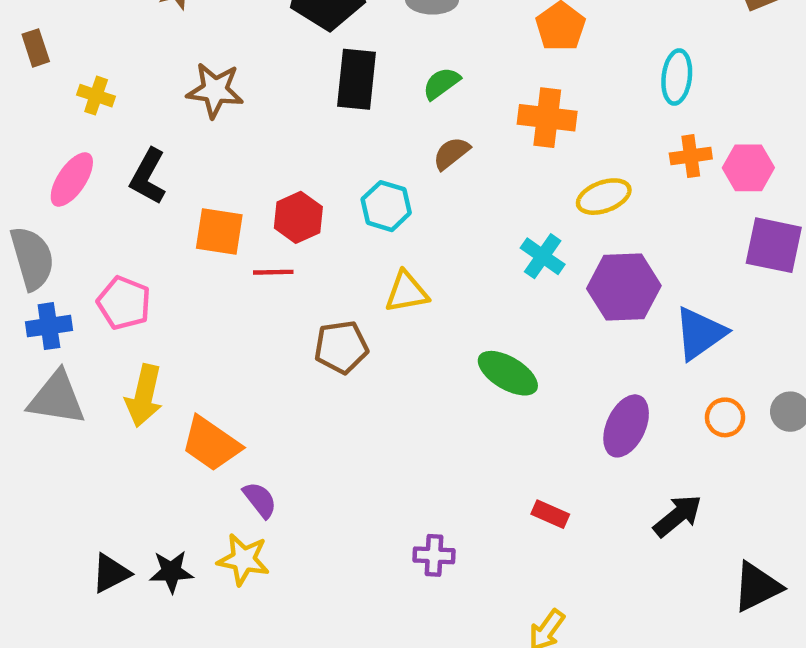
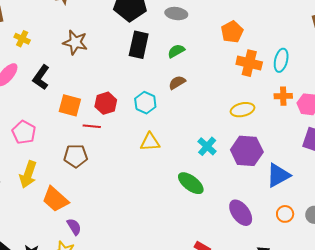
orange cross: (547, 118) -> (249, 63), moved
cyan cross: (543, 256) -> (207, 146), moved
brown pentagon: (341, 347) -> (76, 156), moved
purple ellipse: (626, 426) -> (241, 213), turned -68

